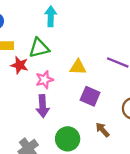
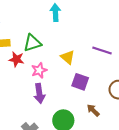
cyan arrow: (51, 16) -> (55, 13), moved
yellow triangle: (78, 67) -> (68, 57), turned 42

